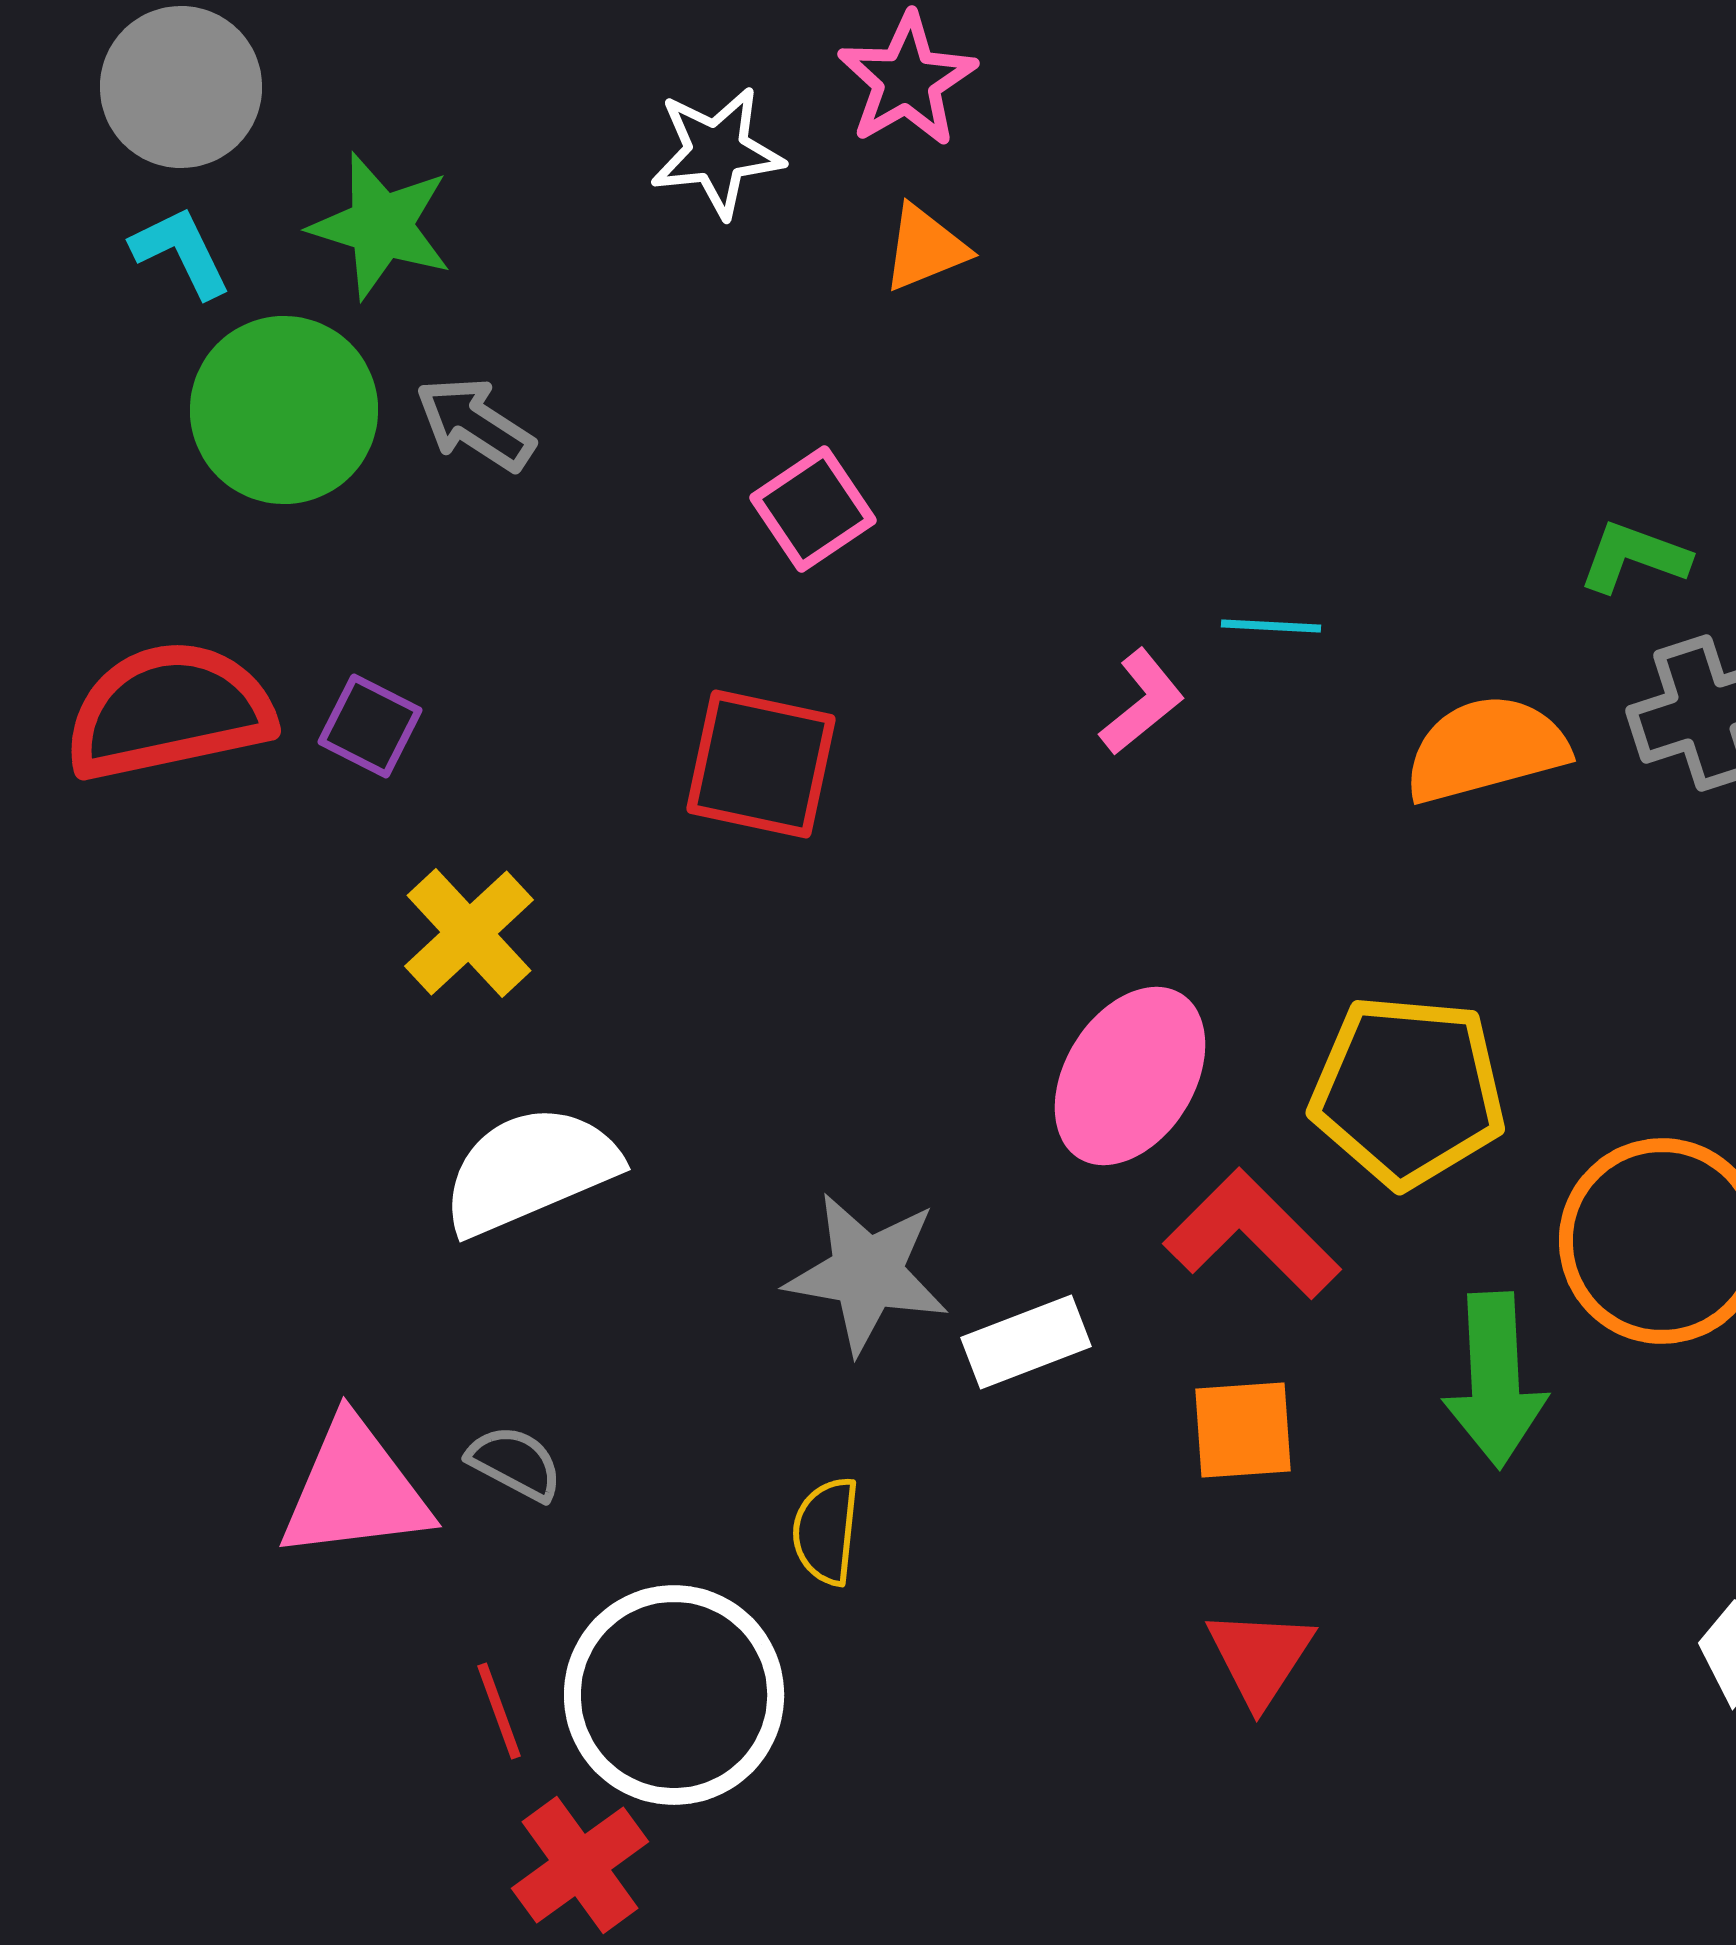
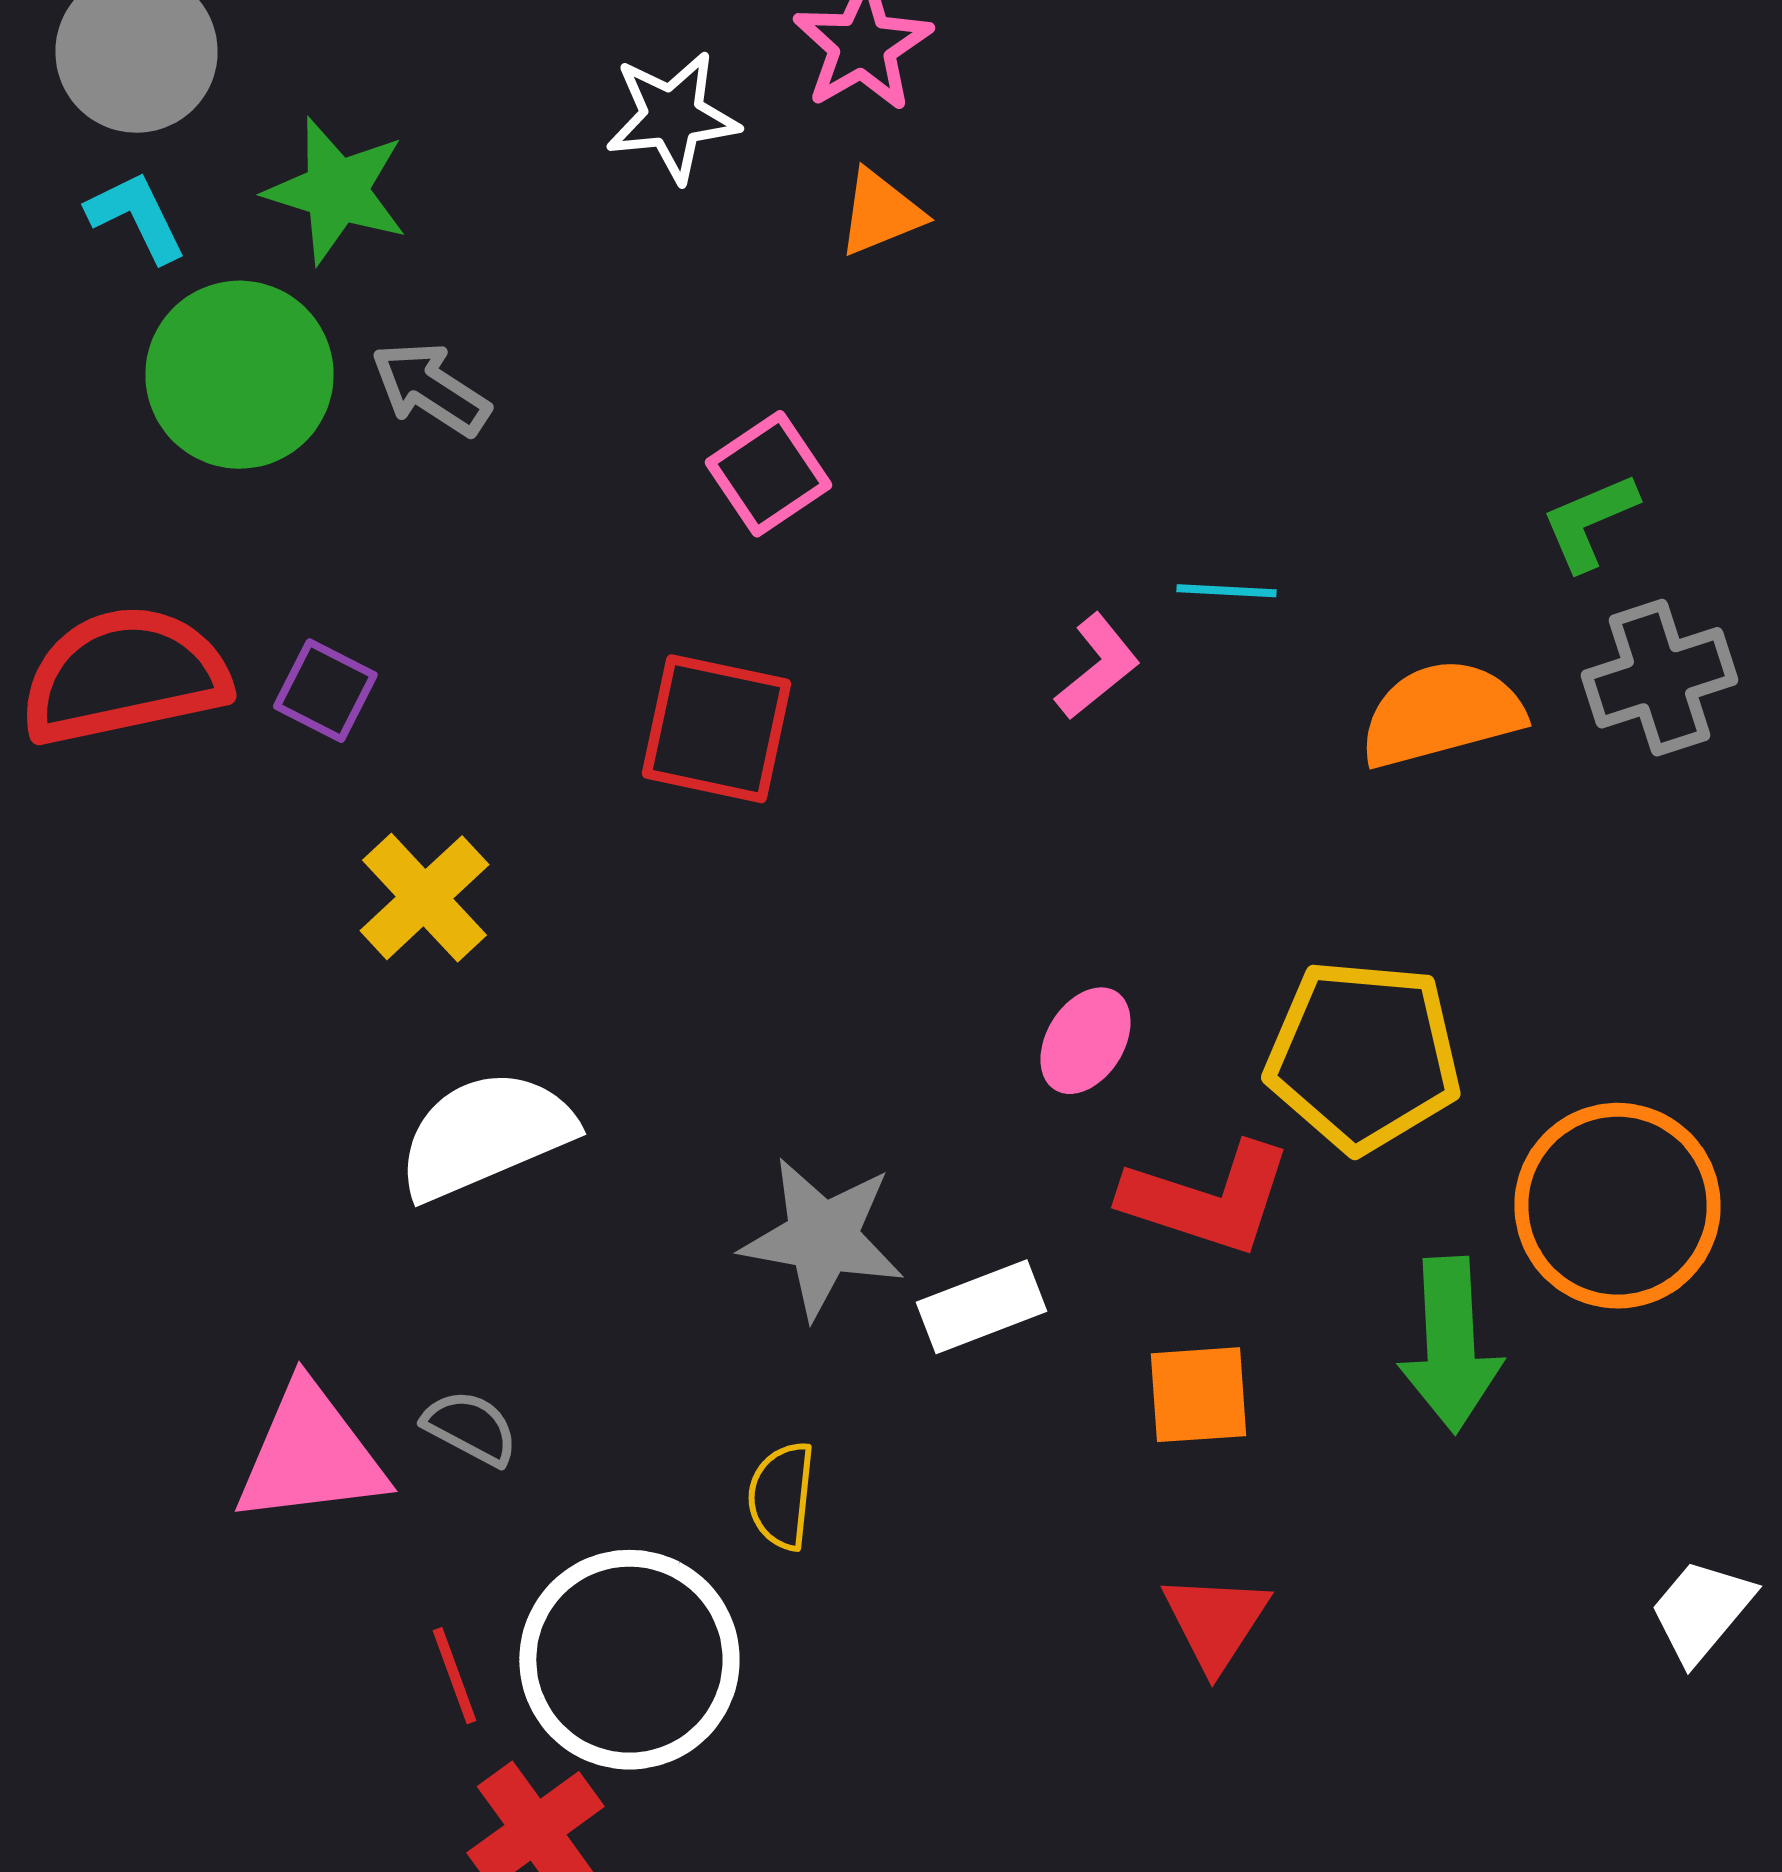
green L-shape: (1634, 557) -> (1589, 522), turned -43
pink ellipse: (1130, 1076) -> (1085, 1041), size x0.6
red L-shape: (1252, 1234) -> (1207, 1199), turned 153

